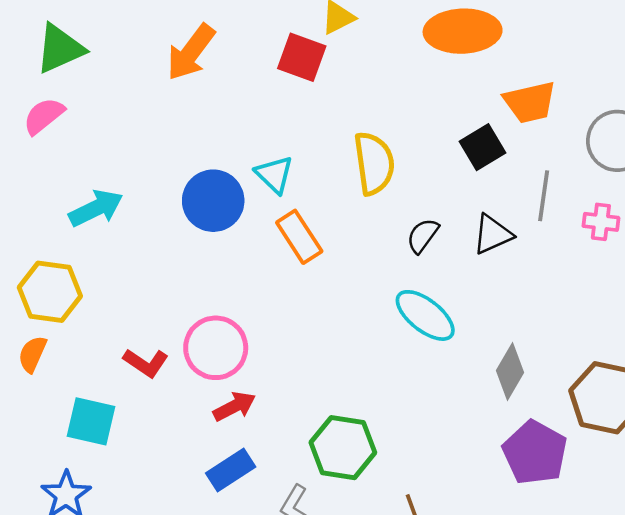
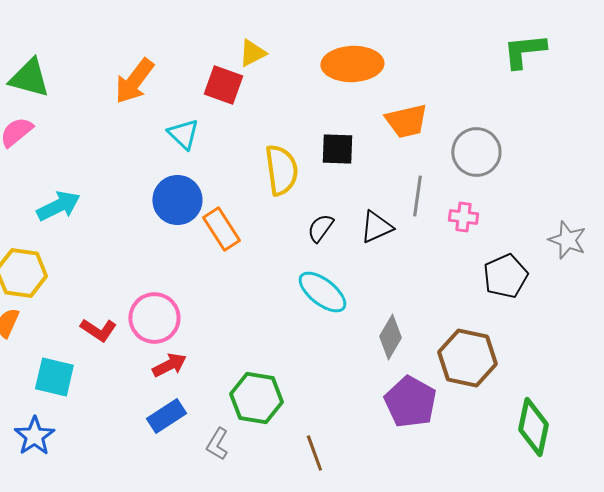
green triangle: (60, 49) -> (29, 78), turned 39
black square: (483, 147) -> (337, 149), moved, turned 33
cyan triangle: (274, 175) -> (183, 134), moved
blue circle: (213, 201) -> (177, 200), moved

